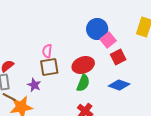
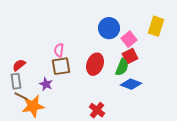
pink square: (108, 40) -> (129, 39), moved
red ellipse: (83, 65) -> (95, 64), turned -50
green semicircle: (83, 83) -> (122, 67), moved

